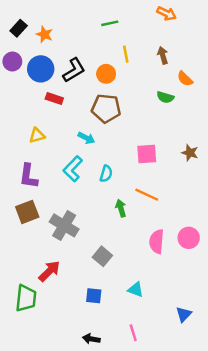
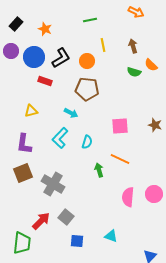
orange star: (44, 34) -> (45, 29), moved
green semicircle: (165, 97) -> (134, 72), moved
gray square: (102, 256) -> (66, 217), moved

